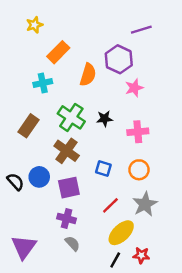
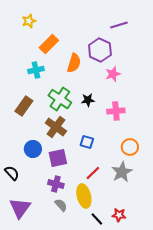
orange circle: (139, 170) -> (130, 147), moved
black semicircle: (15, 182) -> (12, 173), moved
yellow ellipse: (121, 233) -> (84, 196), moved, turned -60
black line: (115, 260) -> (97, 219), turned -72

